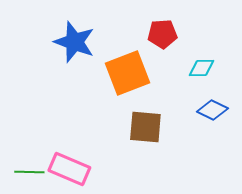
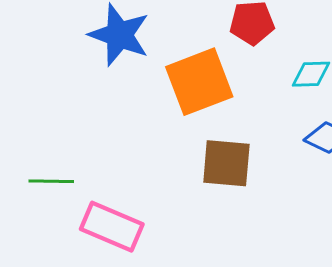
green line: (29, 172) -> (51, 181), moved

